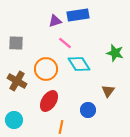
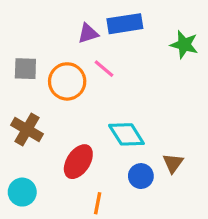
green star: (115, 53) -> (184, 45), moved
cyan diamond: (79, 64) -> (126, 134), moved
orange circle: (46, 69) -> (67, 81), moved
brown triangle: (108, 91) -> (173, 163), moved

